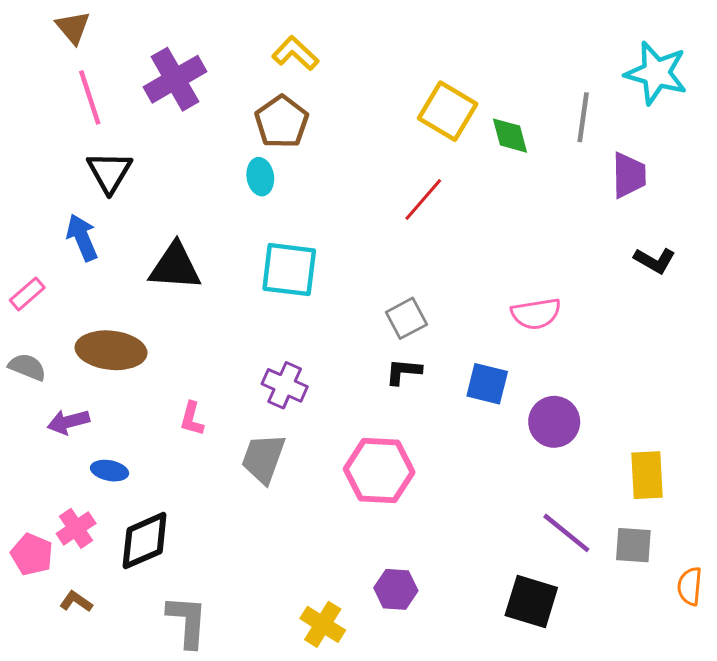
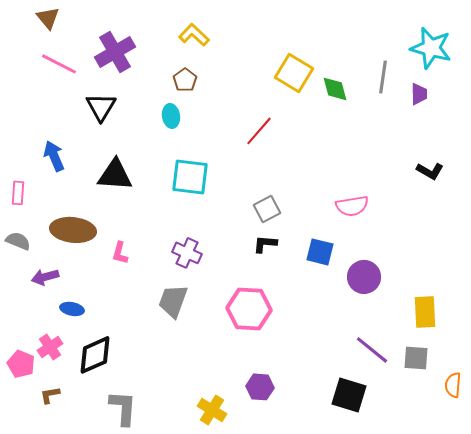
pink line: (90, 97) -> (59, 64), turned -45
brown pentagon: (282, 122) -> (185, 80), size x0.7
black triangle: (110, 172) -> (101, 107), moved
purple trapezoid: (629, 175) -> (419, 94), moved, size x0.7
red line: (423, 199) -> (259, 131), moved
pink rectangle: (27, 294) -> (18, 193), turned -45
pink L-shape: (192, 419) -> (120, 253), moved
brown L-shape: (76, 602) -> (50, 395), turned -45

